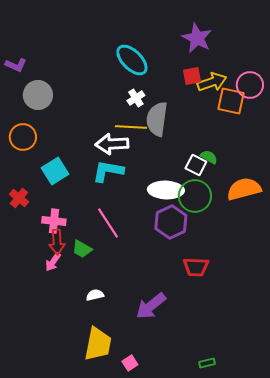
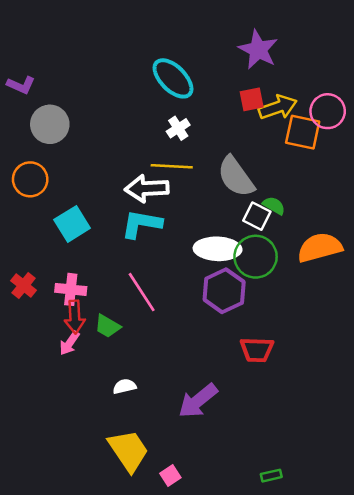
gray semicircle: (157, 119) -> (236, 177), moved, turned -44
red cross: (19, 198) -> (24, 286), moved
yellow trapezoid: (98, 344) -> (128, 451), turned -45

